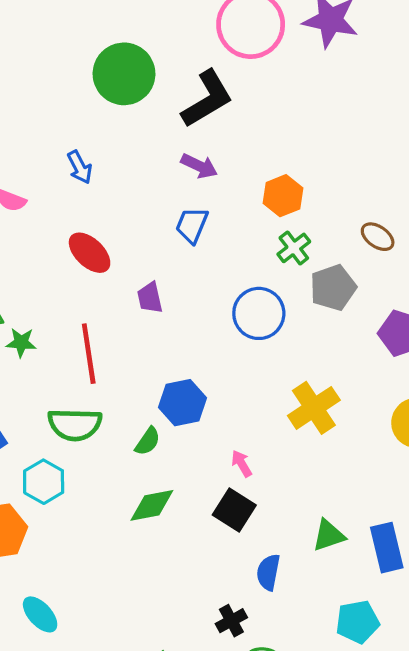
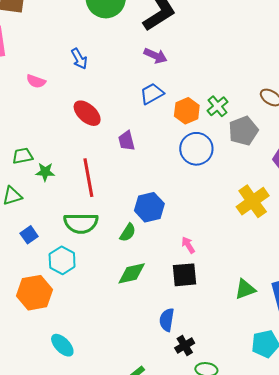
orange hexagon: (283, 196) -> (187, 111), moved
blue trapezoid: (192, 225) -> (152, 94), turned 40
yellow cross: (314, 408) -> (253, 201), moved
black square: (234, 510) -> (184, 275), turned -36
blue semicircle: (268, 572) -> (167, 320), moved

